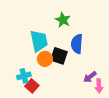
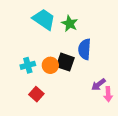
cyan trapezoid: (39, 41) -> (44, 19), moved, turned -45
cyan cross: (24, 76) -> (28, 65), moved

